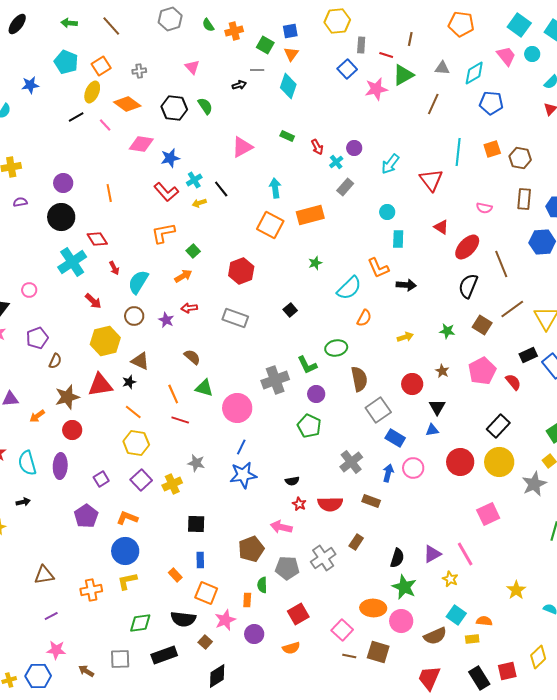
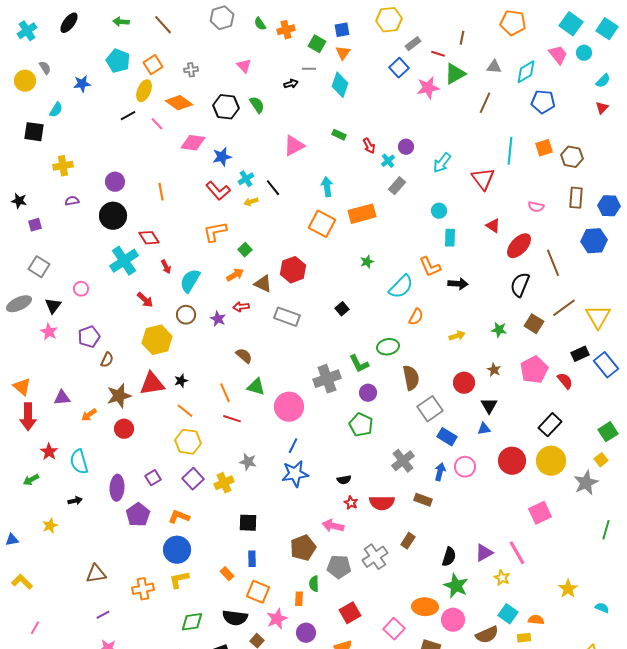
gray rectangle: (361, 45) -> (413, 44), turned 49
brown triangle: (140, 361) -> (263, 284), moved
purple ellipse: (60, 466) -> (117, 488), moved

